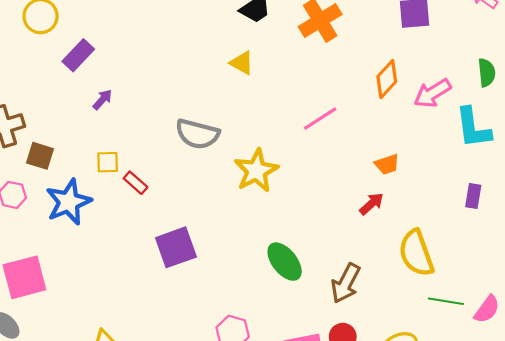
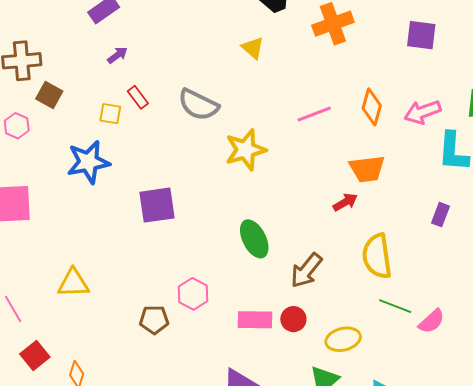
orange diamond: (387, 79) -> (372, 107), moved, turned -39
orange trapezoid: (387, 164) -> (367, 169), size x1.5
red rectangle: (136, 183) -> (138, 97), moved
blue star: (69, 202) -> (88, 162), moved

